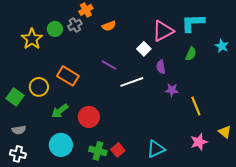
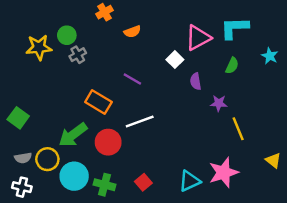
gray cross: (75, 25) -> (78, 55), moved
yellow star: (32, 39) -> (39, 47), turned 30
orange rectangle: (68, 76) -> (98, 102), moved
white line: (132, 82) -> (140, 121), moved
yellow circle: (39, 87) -> (47, 159), moved
purple star: (172, 90) -> (219, 103), moved
green arrow: (60, 111) -> (73, 135), size x1.4
pink star: (199, 142) -> (224, 173), moved, size x1.4
green cross: (98, 151) -> (104, 185), moved

